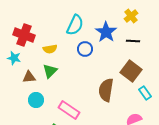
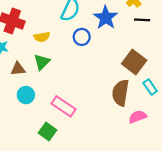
black line: (133, 41) -> (142, 20), moved
brown semicircle: (106, 90) -> (120, 93), moved

